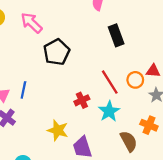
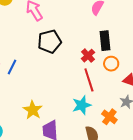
orange circle: (135, 80) -> (111, 64), moved
red cross: (82, 100) -> (88, 56), moved, turned -32
orange cross: (149, 125) -> (109, 117), moved

